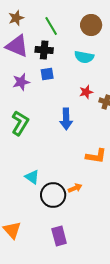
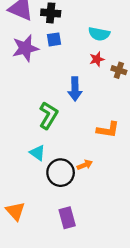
cyan semicircle: (84, 57) -> (99, 34), moved
purple star: (21, 82) -> (25, 48), size x1.4
green L-shape: (20, 123) -> (48, 115), moved

